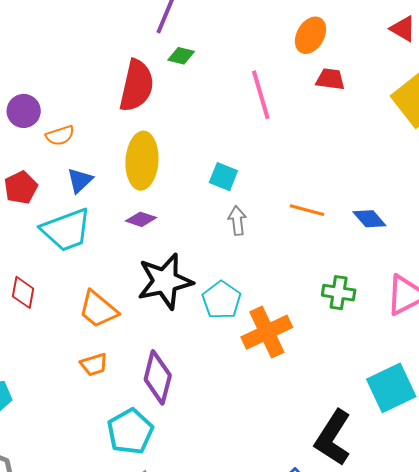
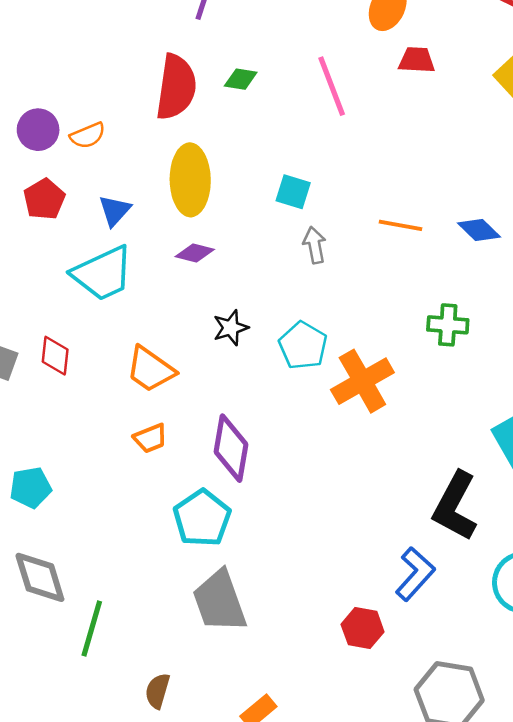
green diamond: (181, 56) -> (241, 79), moved
orange semicircle: (60, 135) -> (88, 135), moved
red pentagon: (21, 188) -> (44, 199), moved
black star: (165, 281) -> (231, 328), size x0.5

